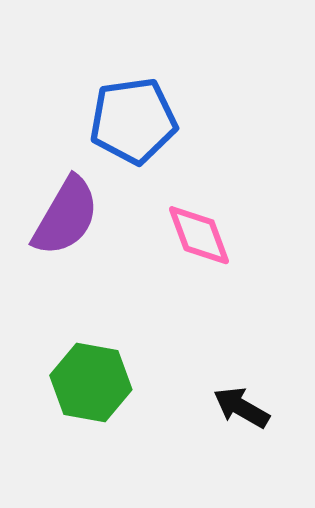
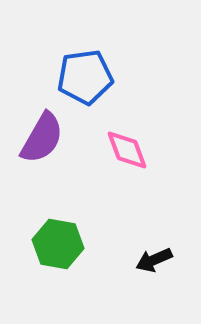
black arrow: (241, 408) -> (154, 260), turned -54

